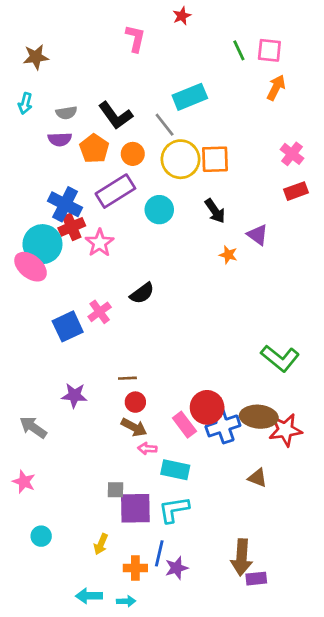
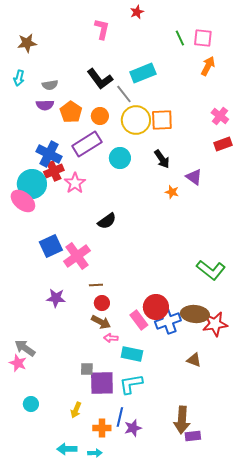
black L-shape: (115, 115) -> (100, 79), moved
pink cross: (100, 312) -> (77, 256), moved, size x1.5
gray arrow: (33, 427) -> (25, 348), moved

